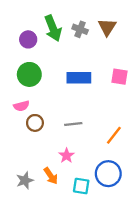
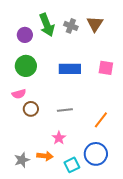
orange arrow: (51, 176) -> (45, 156), turned -49
cyan square: (81, 186) -> (72, 165), turned -35

